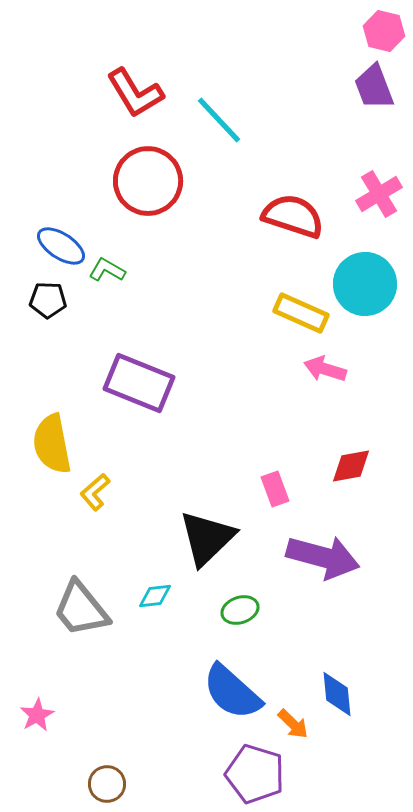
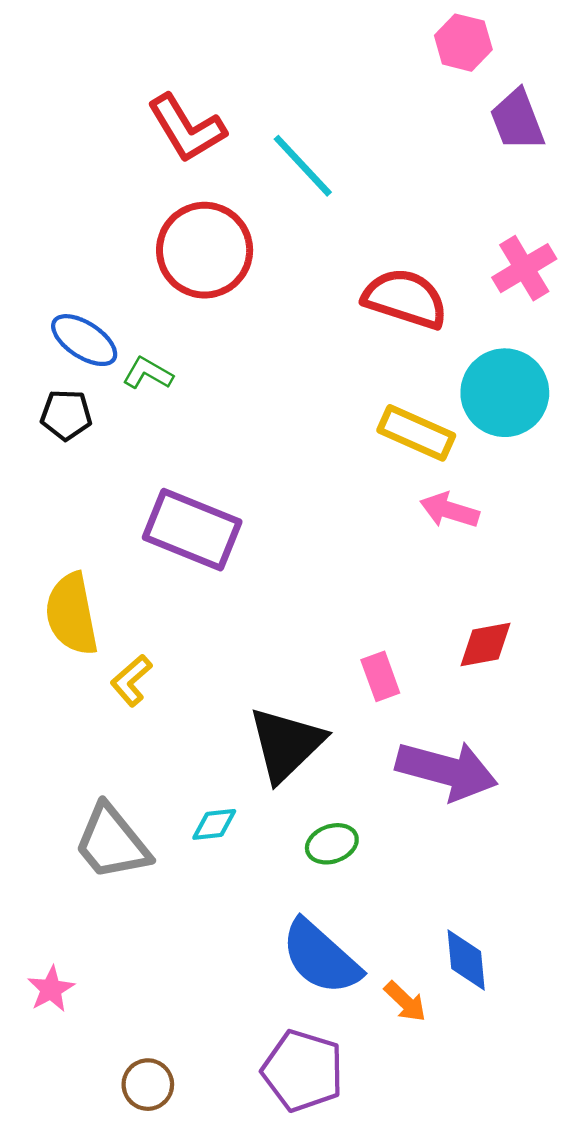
pink hexagon: (384, 31) -> (463, 43), moved
purple pentagon: (255, 774) -> (303, 1071), moved

